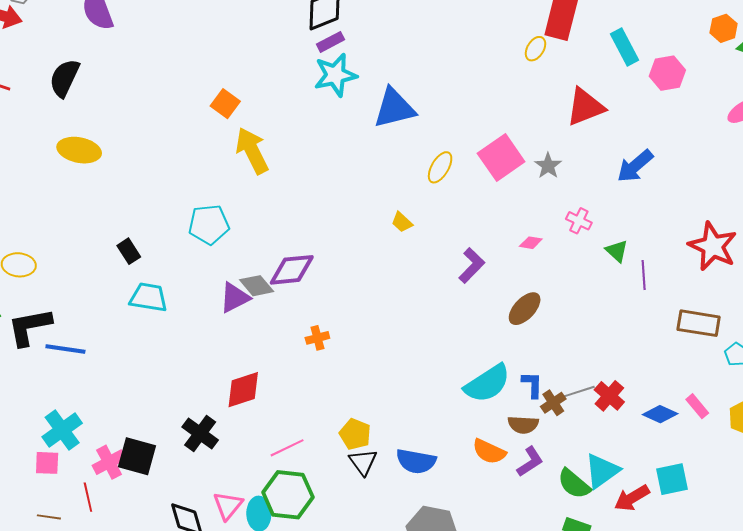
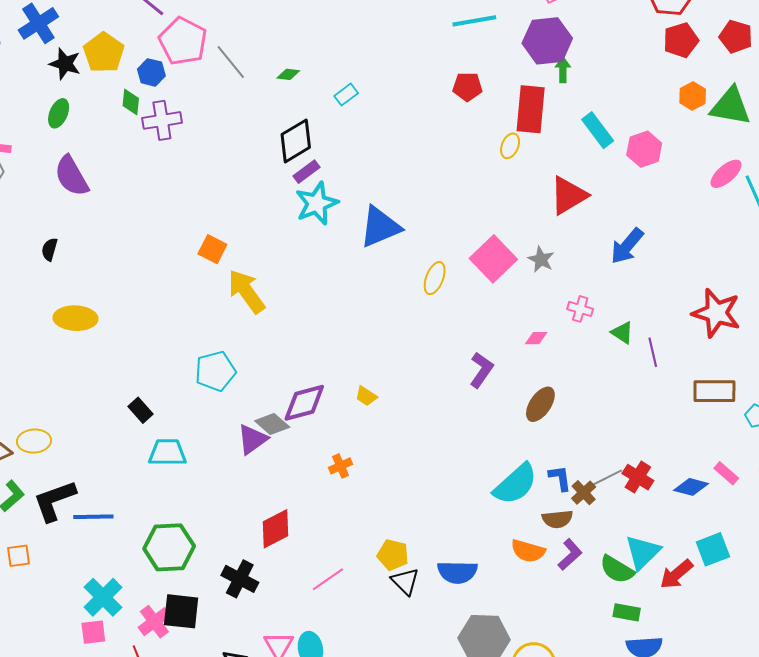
black semicircle: (64, 78) -> (50, 249), size x0.6
yellow trapezoid: (402, 222) -> (366, 396), moved
green hexagon: (288, 495) -> (169, 547), moved

